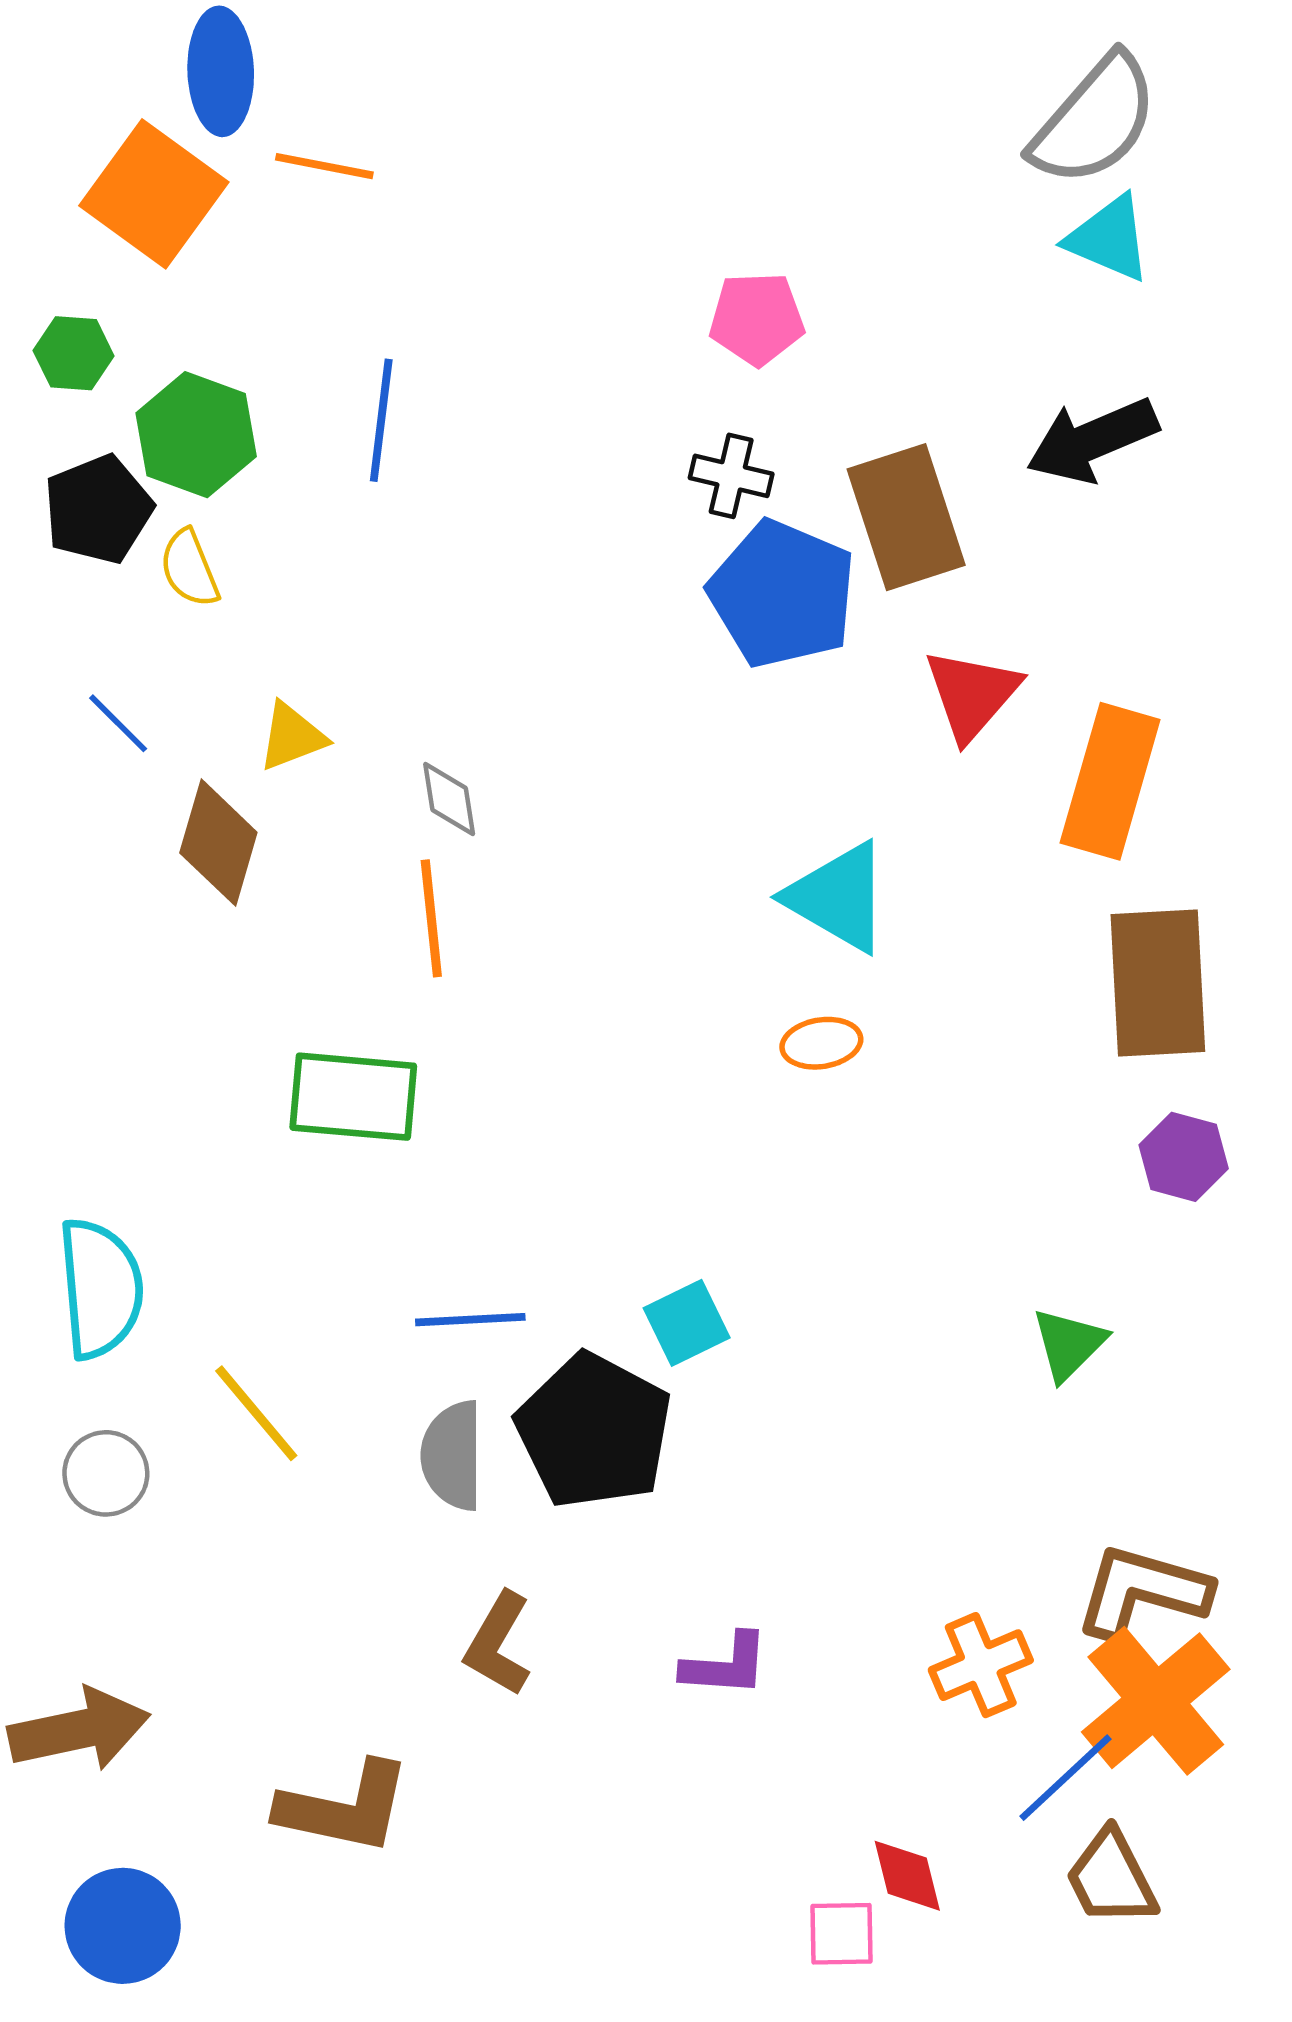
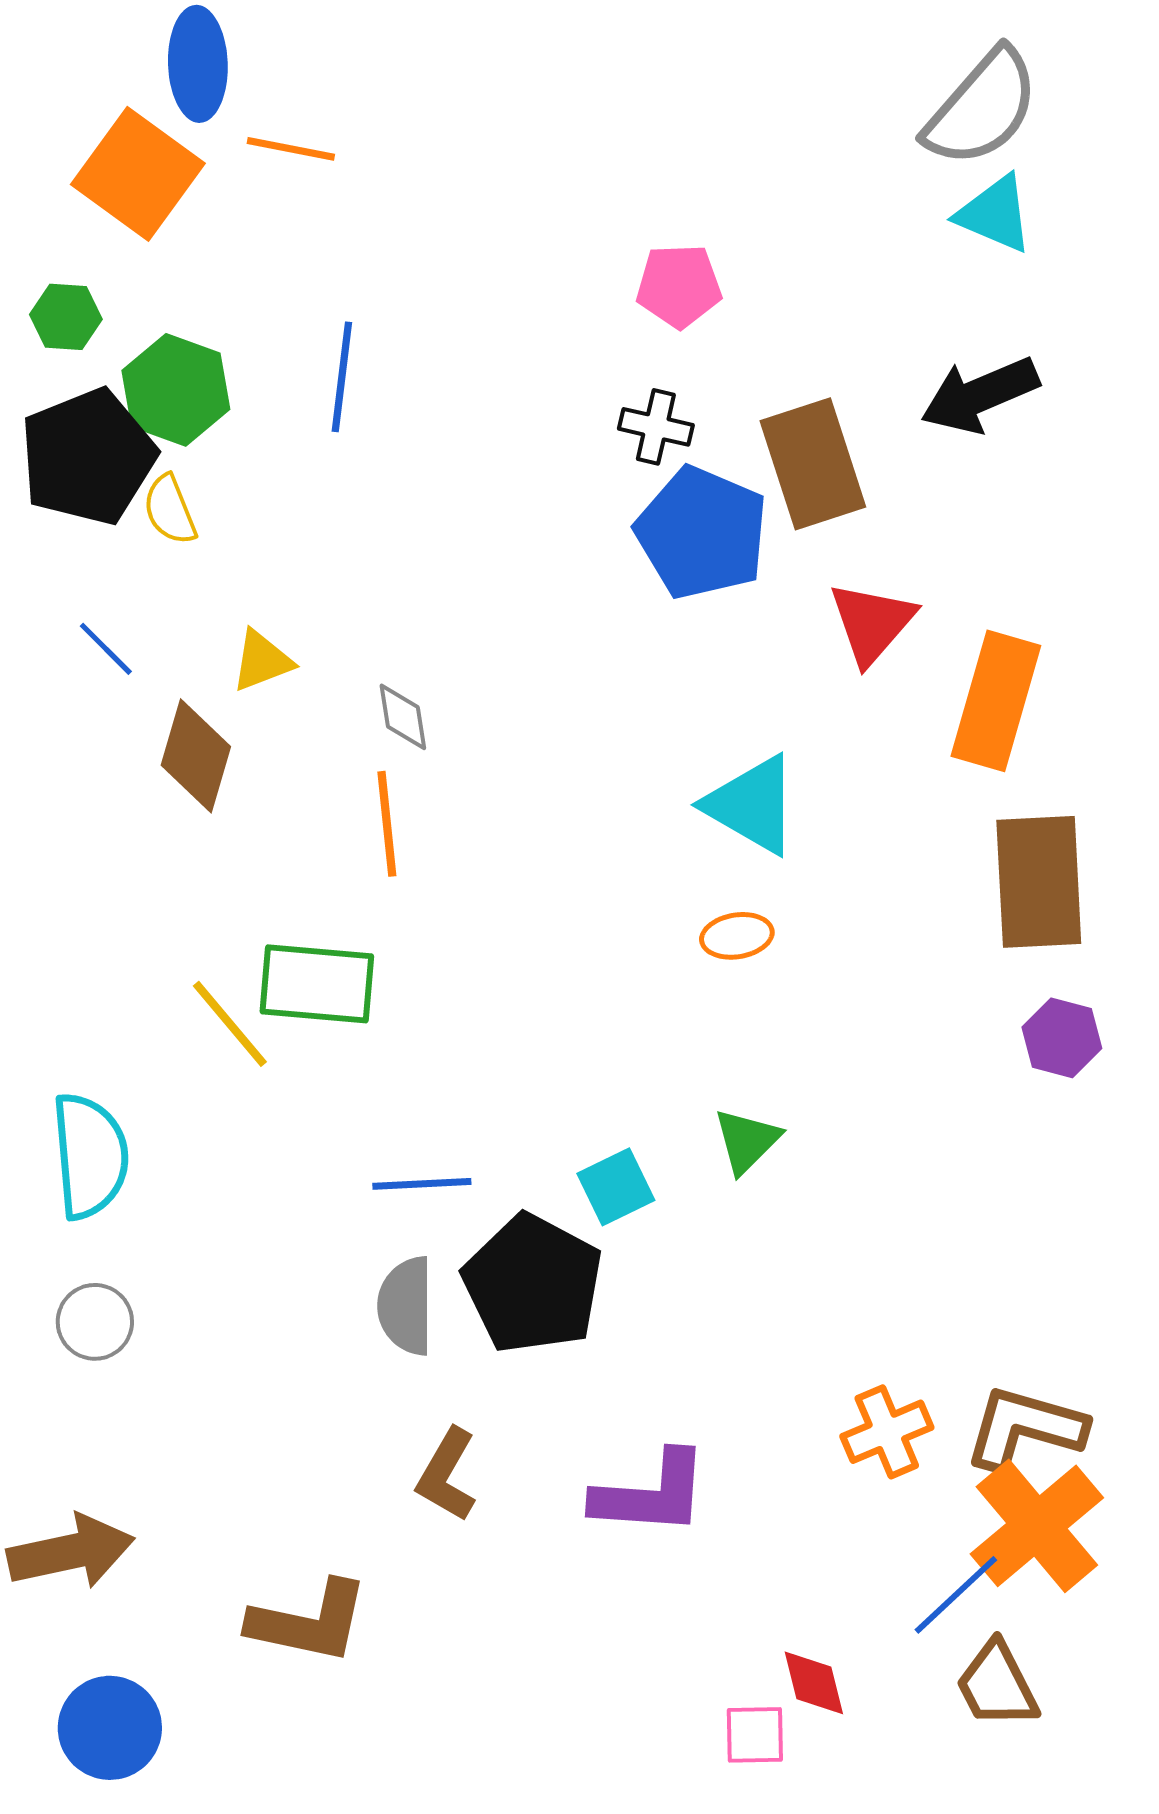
black pentagon: (98, 509) -> (88, 457), size x1.4
green triangle: (1069, 1344) -> (747, 1141), moved
yellow line: (256, 1413) -> (230, 1024), moved
purple L-shape: (726, 1665) -> (651, 1494), size x1.5
orange cross: (981, 1665) -> (887, 1432), moved

